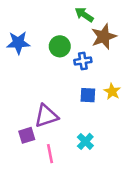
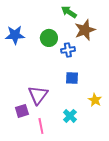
yellow star: (112, 91) -> (95, 100), moved
purple triangle: (46, 116) -> (38, 95), turned -35

